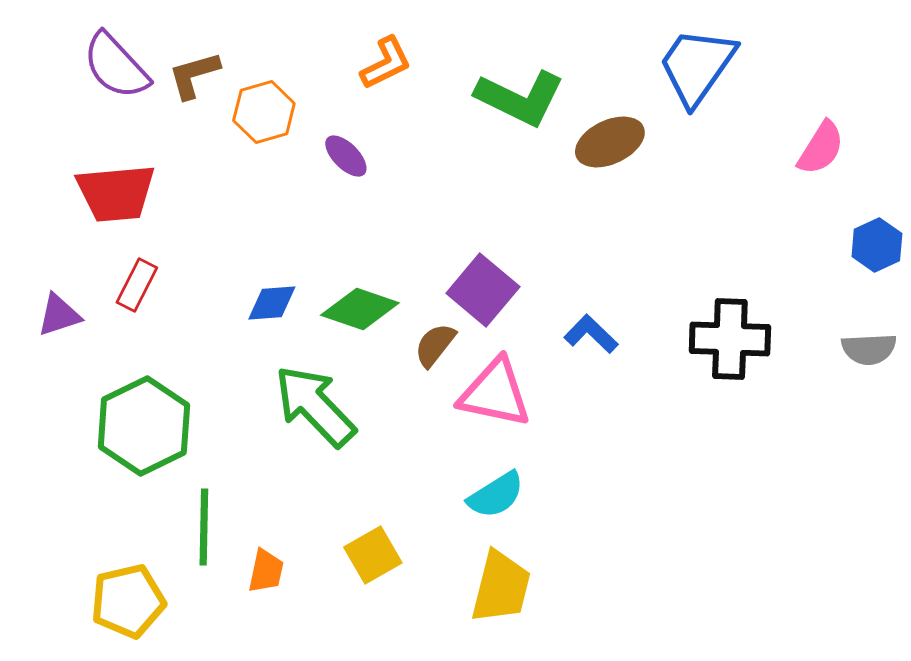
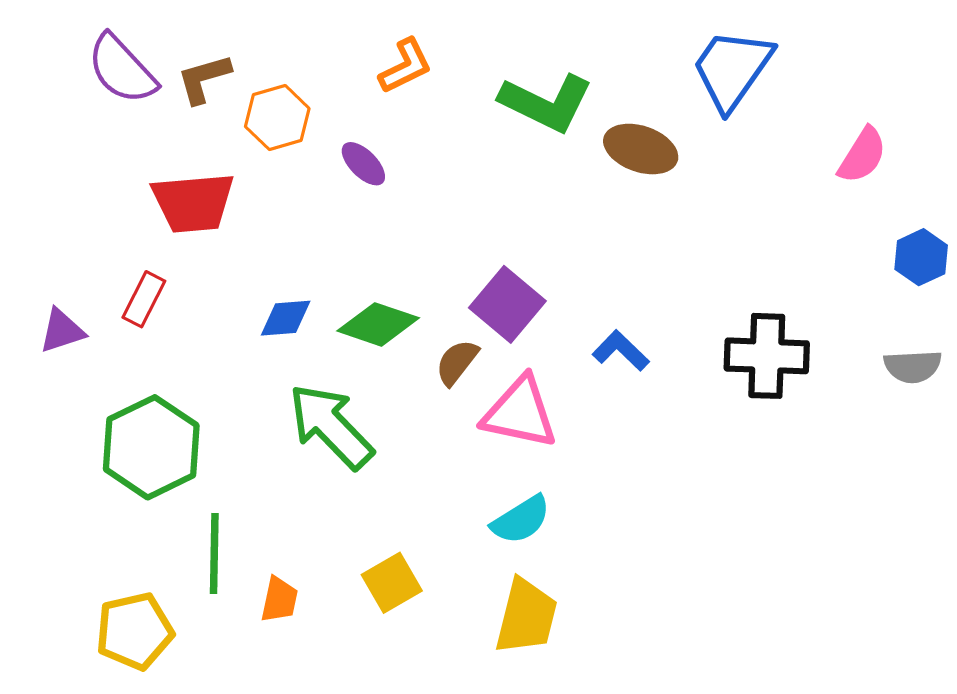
brown ellipse: (610, 142) -> (641, 149), turned 44
red trapezoid: (116, 193) -> (193, 203), moved

